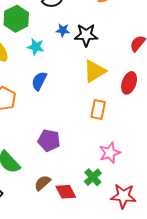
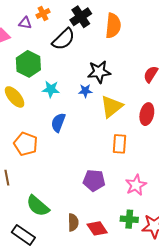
blue star: (63, 30) -> (85, 91), moved
purple pentagon: (49, 140) -> (94, 180), moved
green cross: (93, 177) -> (129, 219), moved, turned -36
brown semicircle: (42, 183) -> (73, 222), turned 138

